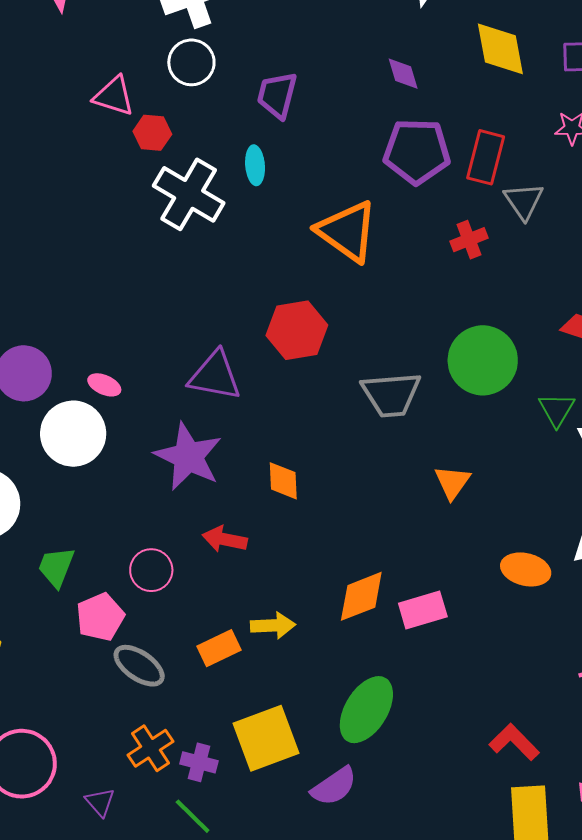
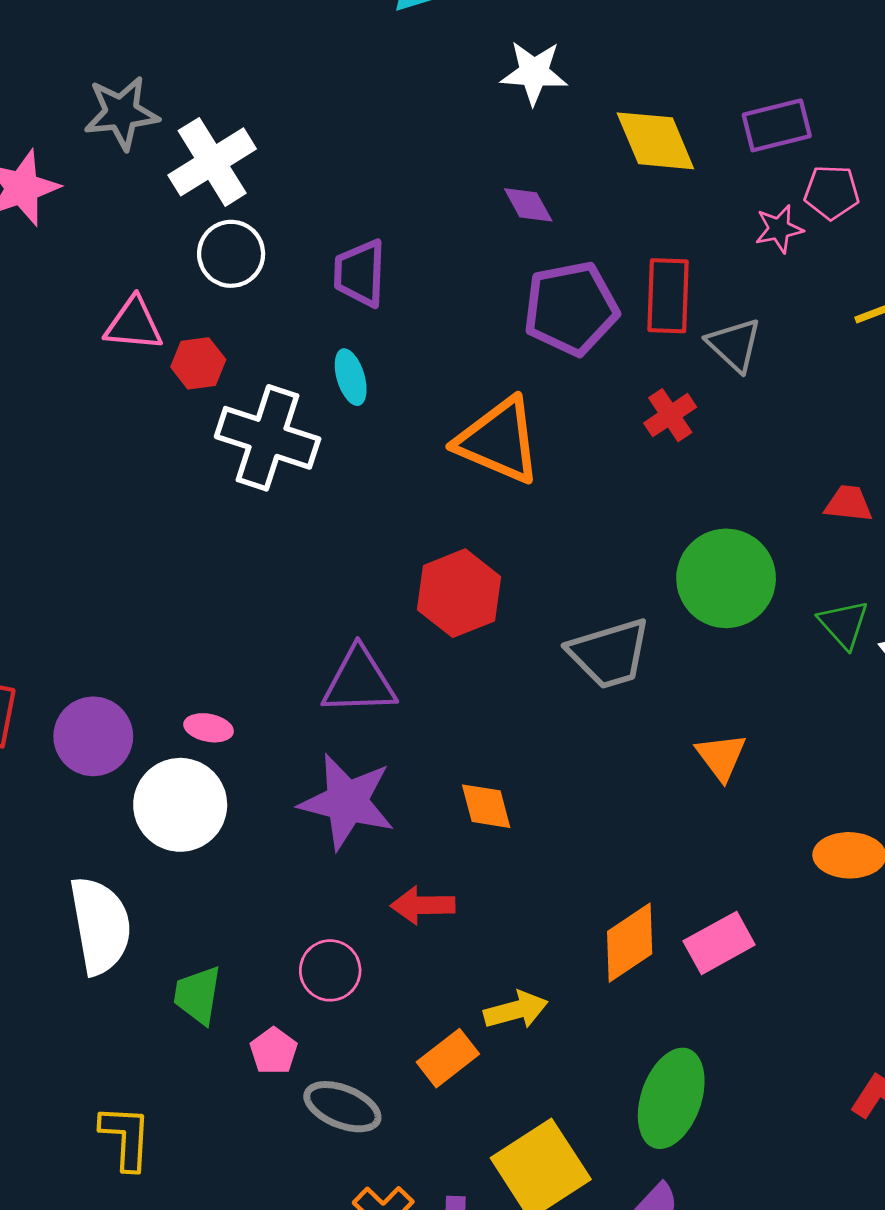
pink pentagon: (100, 617) -> (274, 1051), size x0.7

